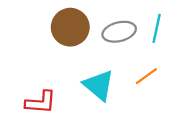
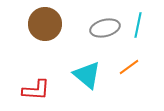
brown circle: (70, 27) -> (45, 24), moved

